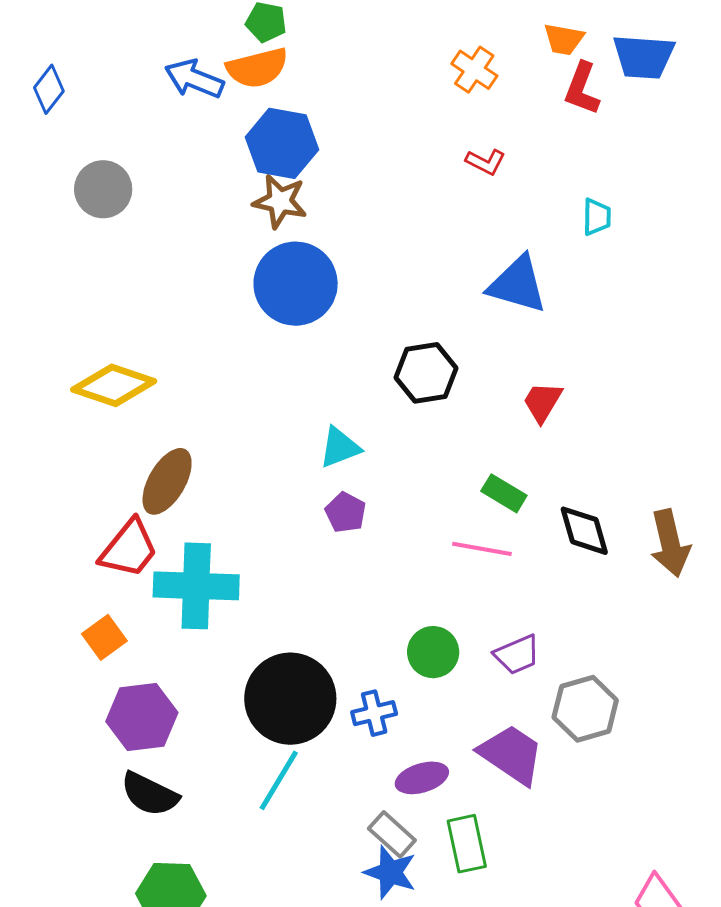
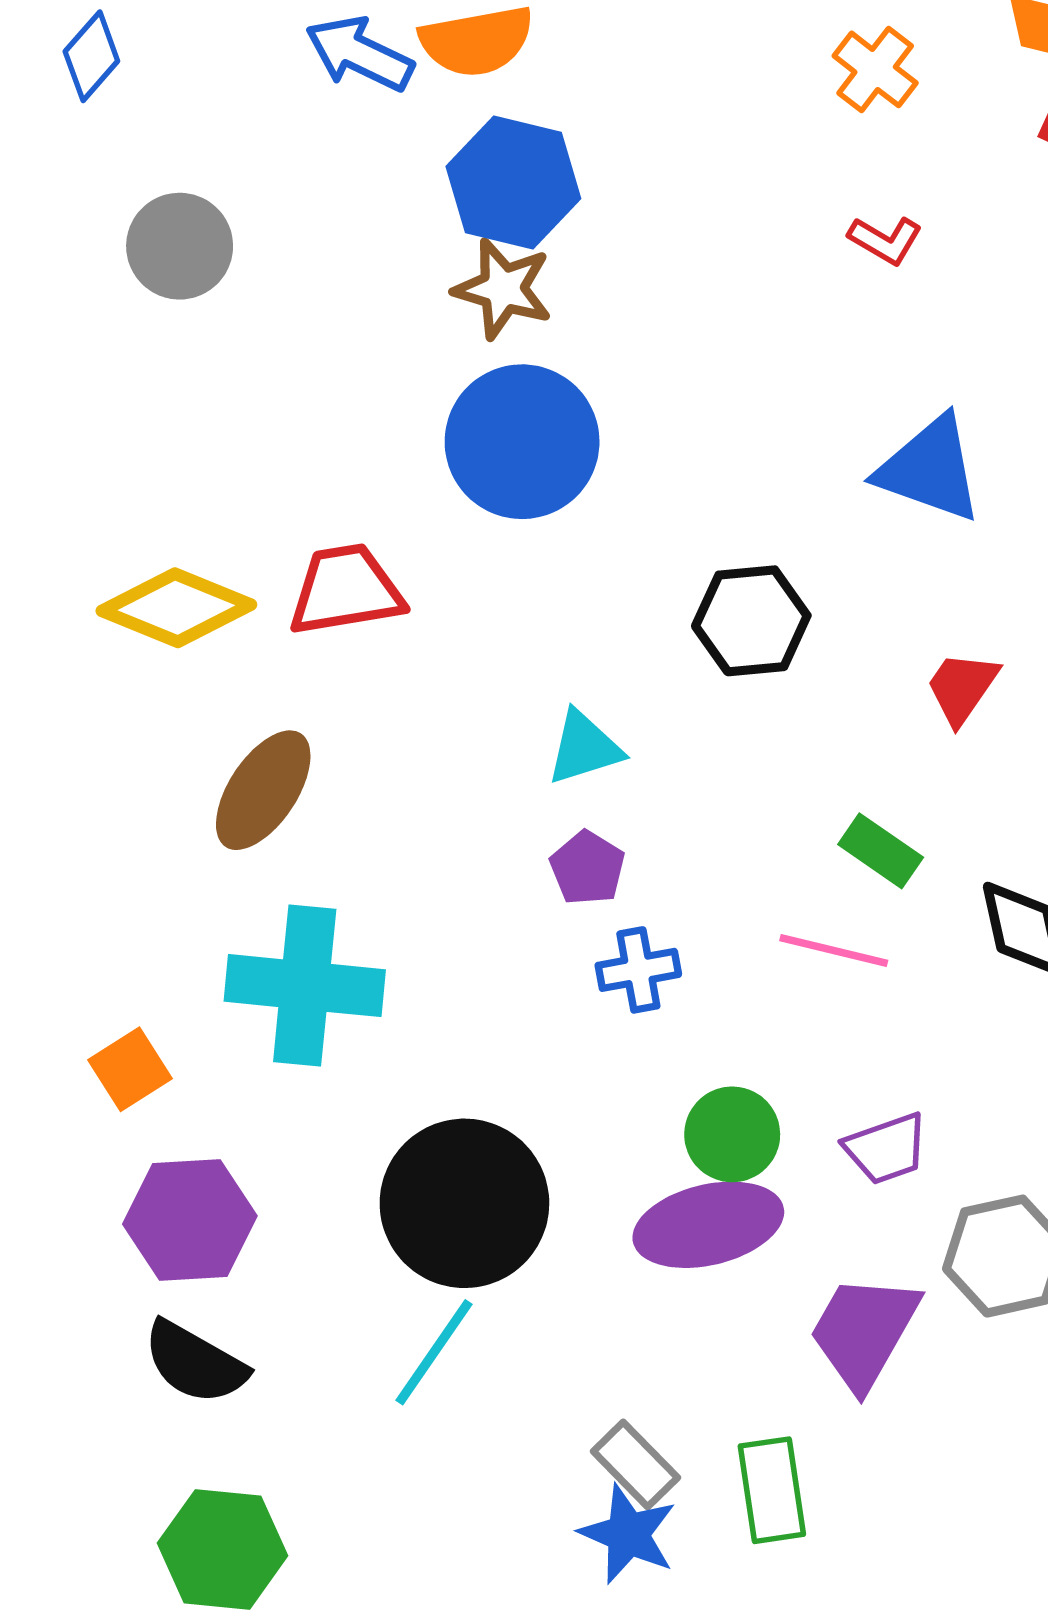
red trapezoid: (129, 549) -> (346, 590), moved, turned -142
blue cross: (374, 713) -> (638, 970), moved
purple trapezoid: (511, 754) -> (864, 1331), turned -98
purple ellipse: (422, 778) -> (708, 1225), moved, size x1.5

